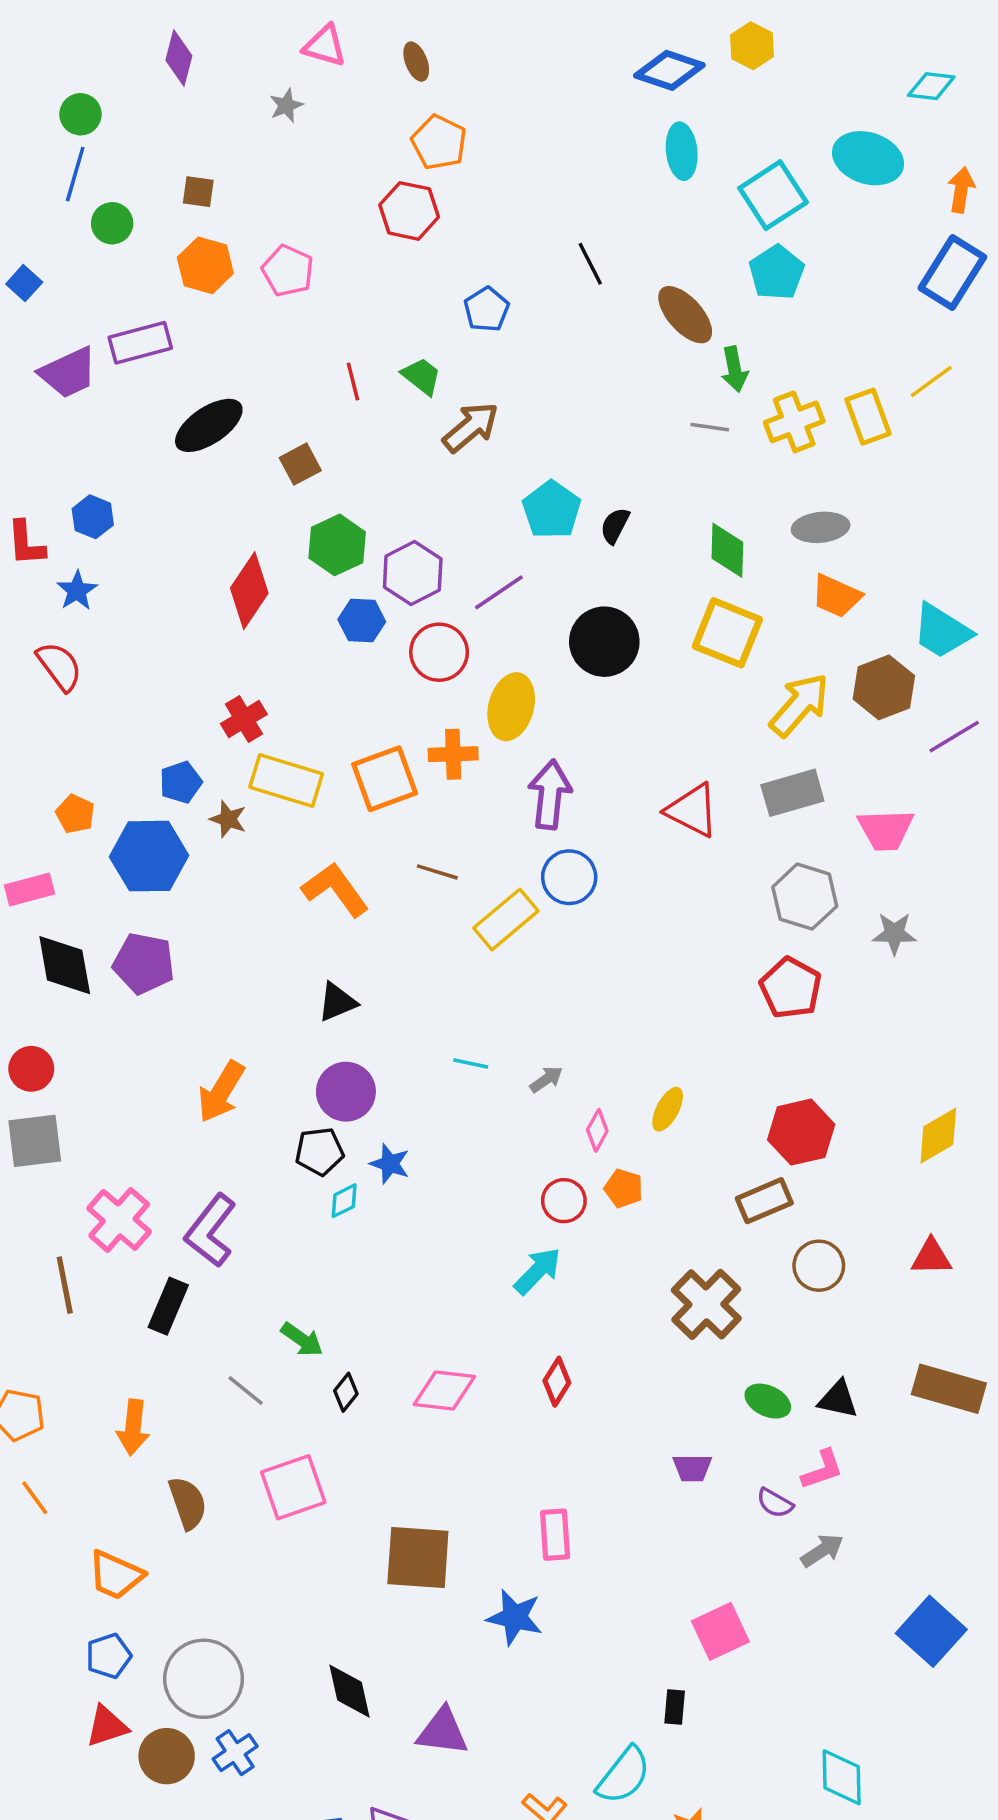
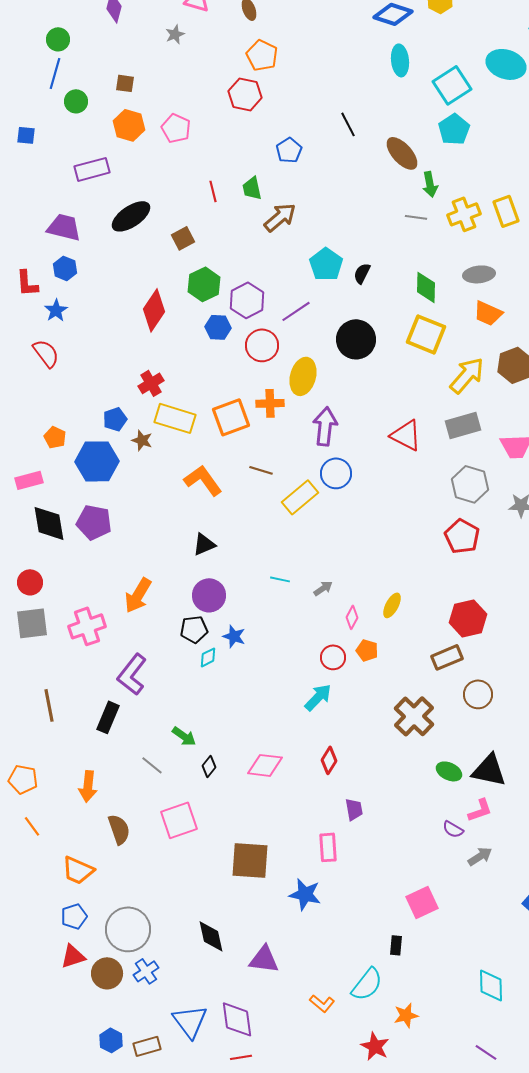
blue square: (24, 283) -> (26, 135), turned -36
purple trapezoid: (68, 373) -> (64, 227), moved, turned -141
green trapezoid: (421, 376) -> (252, 188), turned -140
pink cross: (119, 1220) -> (87, 626), moved, turned 30
black triangle: (838, 1399) -> (489, 770), size x1.5
purple trapezoid: (692, 1468) -> (354, 809), moved, turned -100

